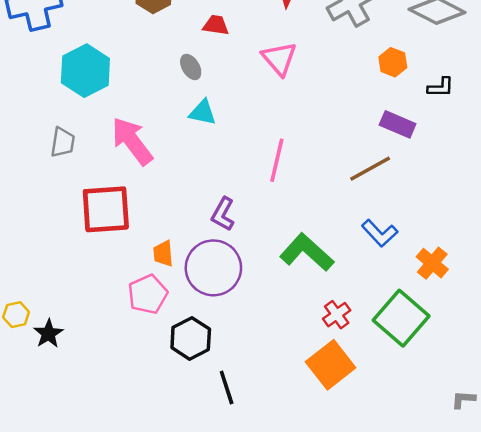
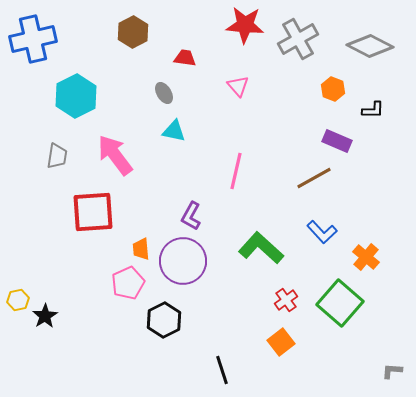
pink triangle: (279, 59) -> (238, 86), size x0.7
orange square: (331, 365) -> (281, 342), size x0.7
black line: (227, 387) -> (222, 370), moved

